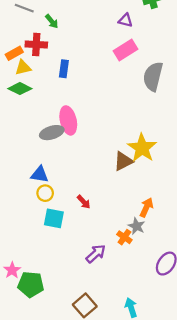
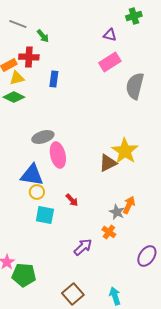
pink ellipse: (68, 120) -> (58, 155), moved
blue triangle: (40, 174) -> (32, 175), size x1.4
gray star: (137, 226) -> (117, 212), moved

